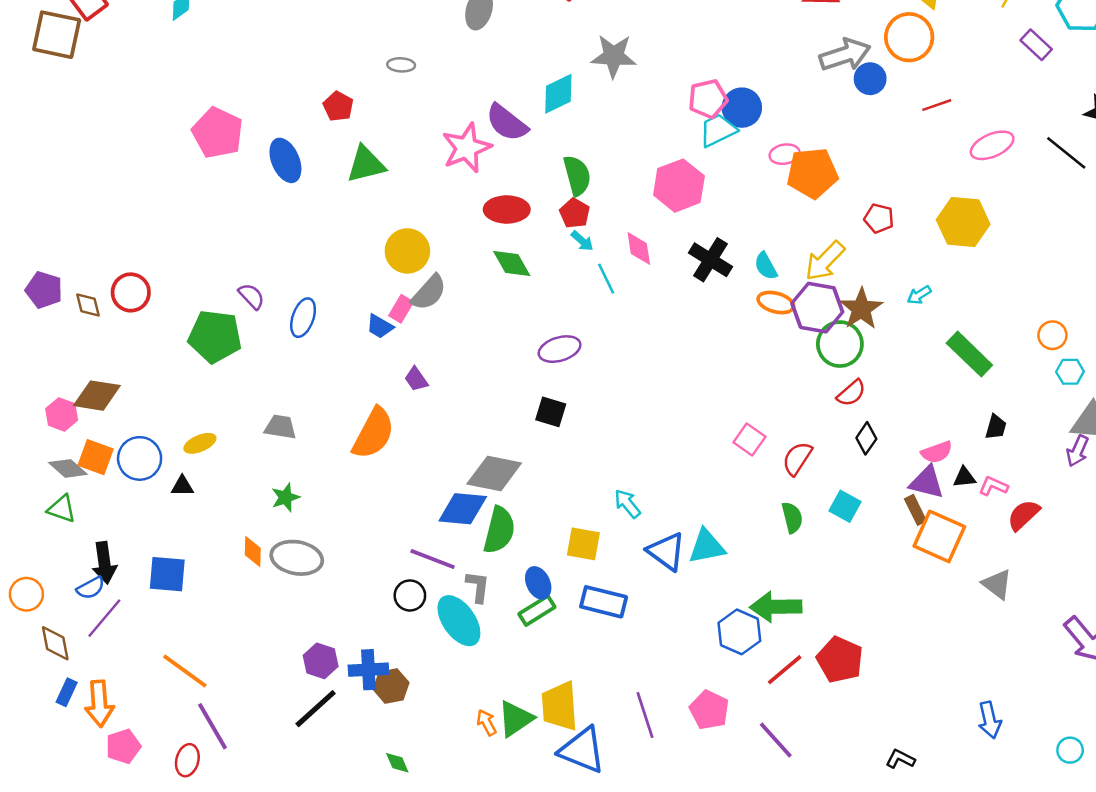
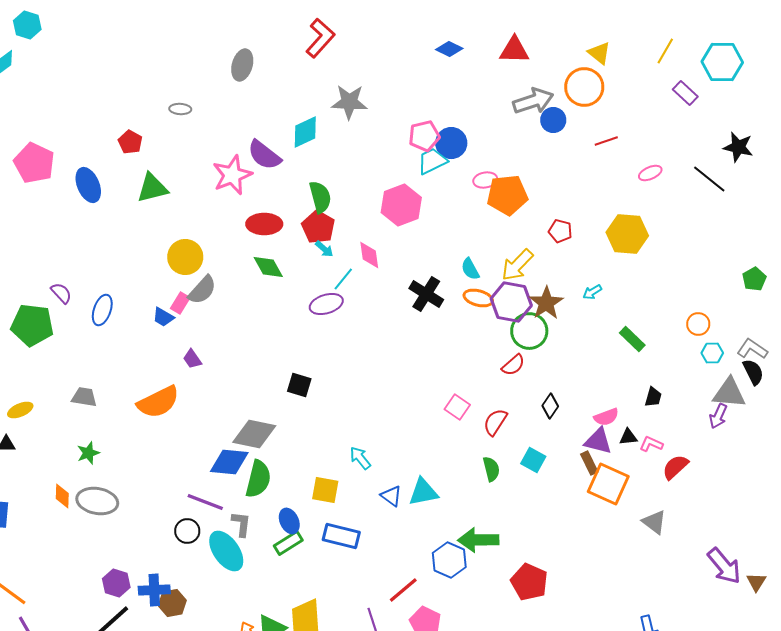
pink ellipse: (992, 145) -> (650, 173), size x0.7
red pentagon: (575, 213) -> (318, 227), size x1.4
black cross: (710, 260) -> (426, 294), moved
cyan line: (606, 279) -> (343, 279), turned 65
purple ellipse: (560, 349) -> (326, 304), moved
green rectangle: (969, 354) -> (632, 339), size x0.7
red semicircle: (851, 393) -> (513, 365), moved
orange semicircle: (373, 433) -> (158, 402), turned 36
blue triangle: (666, 551) -> (391, 496), size x0.7
red line: (785, 670) -> (403, 590), moved

